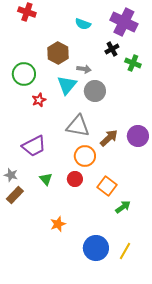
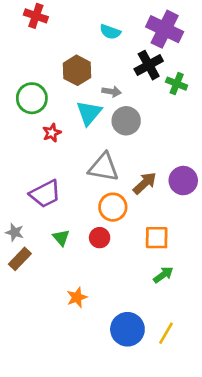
black cross: (112, 49) -> (149, 65), size x1.5
orange square: (107, 186) -> (157, 238), moved, turned -36

